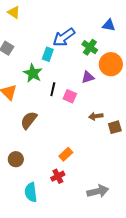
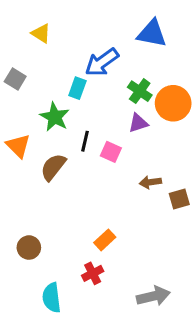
yellow triangle: (14, 12) -> (41, 33), moved
blue triangle: (109, 25) -> (152, 33), moved, size x1.5
green cross: (90, 47) -> (140, 91), moved
brown semicircle: (29, 120) -> (53, 167), moved

